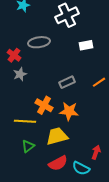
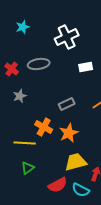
red cross: (14, 55) -> (12, 69), moved
orange star: (69, 111) -> (69, 133), turned -30
yellow trapezoid: (57, 136) -> (76, 162), moved

